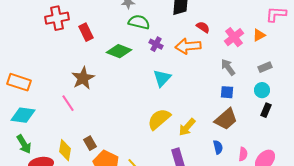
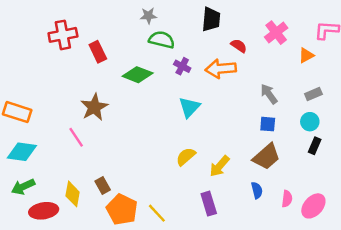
pink cross: (234, 37) -> (276, 33), moved
yellow semicircle: (159, 119) -> (186, 157), size x0.7
green arrow: (24, 144) -> (23, 187), turned 96

